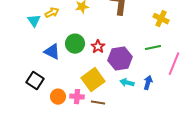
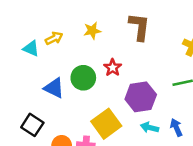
cyan triangle: (34, 21) -> (31, 48), turned -32
red star: (98, 47) -> (113, 68), moved
blue arrow: (148, 83) -> (176, 127), turned -40

